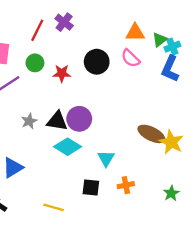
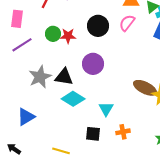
pink semicircle: (130, 58) -> (127, 23), turned 84
green circle: (35, 63) -> (53, 34), moved
purple circle: (79, 119) -> (93, 64), moved
gray star: (29, 121) -> (40, 77), size x1.6

